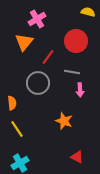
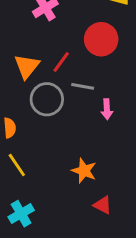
orange triangle: (24, 42) -> (27, 66), moved
gray line: (72, 72) -> (83, 86), moved
orange star: (64, 121) -> (84, 171), moved

